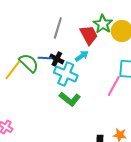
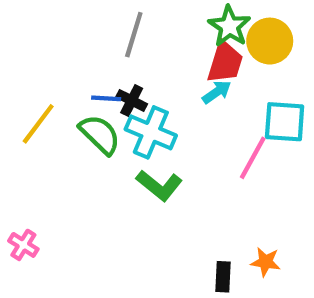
red trapezoid: (89, 35) -> (225, 62), moved, turned 45
cyan arrow: (82, 56) -> (217, 92), moved
green semicircle: (29, 63) -> (100, 134), moved

